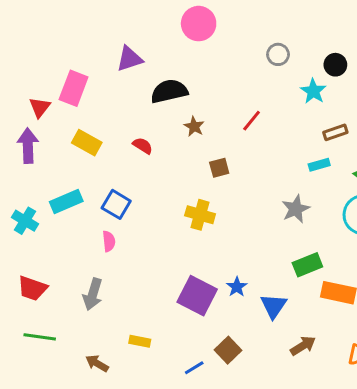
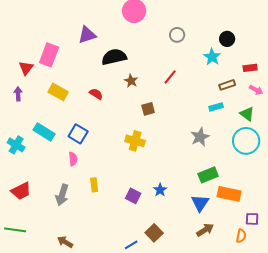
gray circle: (278, 54) -> (177, 35), moved
purple arrow: (28, 146) -> (18, 94), size x0.6
cyan rectangle: (66, 202) -> (44, 132), turned 55
red trapezoid: (32, 288) -> (21, 191), turned -45
purple square: (197, 296) -> (133, 196), size x0.6
blue triangle: (274, 306) -> (200, 203), moved
green line: (40, 337) -> (15, 230), moved
yellow rectangle: (140, 341) -> (94, 185), moved, turned 72

